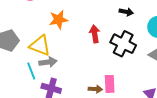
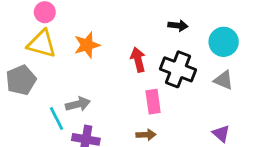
yellow triangle: (40, 45) -> (42, 44), moved
pink rectangle: (110, 84) -> (153, 102), moved

